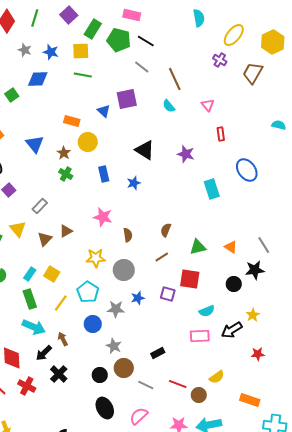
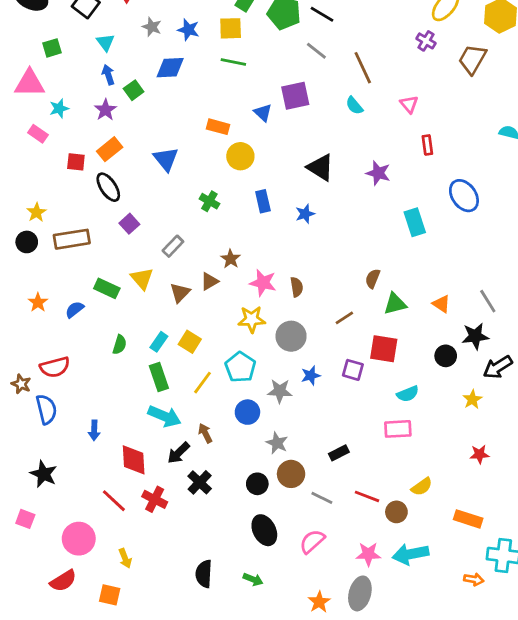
brown star: (64, 153) -> (231, 259), moved
pink star: (103, 217) -> (263, 283), moved
brown semicircle: (166, 230) -> (373, 279), moved
black arrow: (232, 330) -> (498, 367), moved

